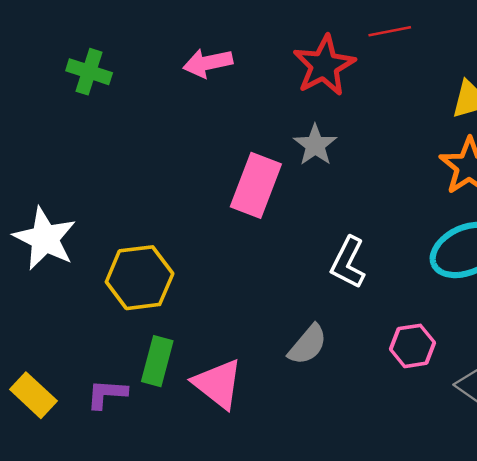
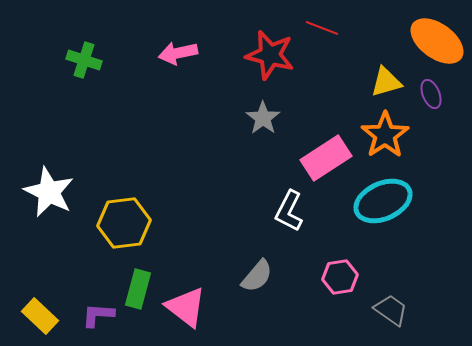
red line: (390, 31) -> (322, 28), turned 32
red star: (324, 65) -> (270, 55), turned -30
pink rectangle: (256, 185) -> (326, 158), moved, turned 36

